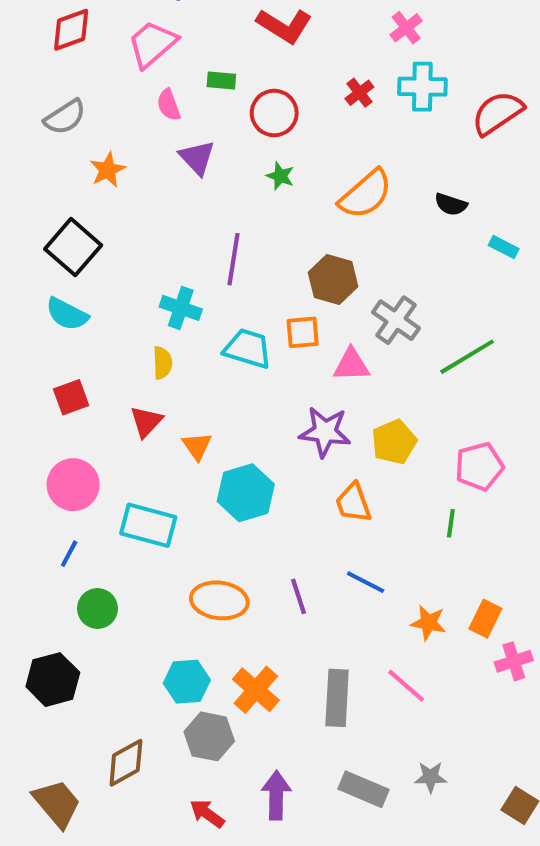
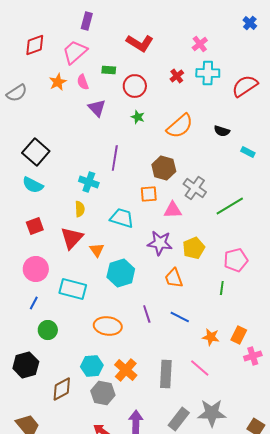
gray semicircle: (65, 117) -> (17, 93), moved
orange star: (108, 170) -> (58, 82), moved
cyan trapezoid: (248, 349) -> (122, 218), moved
red triangle: (146, 422) -> (72, 238), size x1.4
purple line: (299, 596) -> (147, 314), moved
brown diamond: (126, 763) -> (62, 389), moved
gray star: (431, 777) -> (212, 413), size x1.8
gray rectangle: (364, 789) -> (179, 419), turned -75

